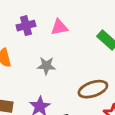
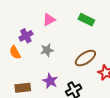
purple cross: (26, 26) -> (26, 36), moved

